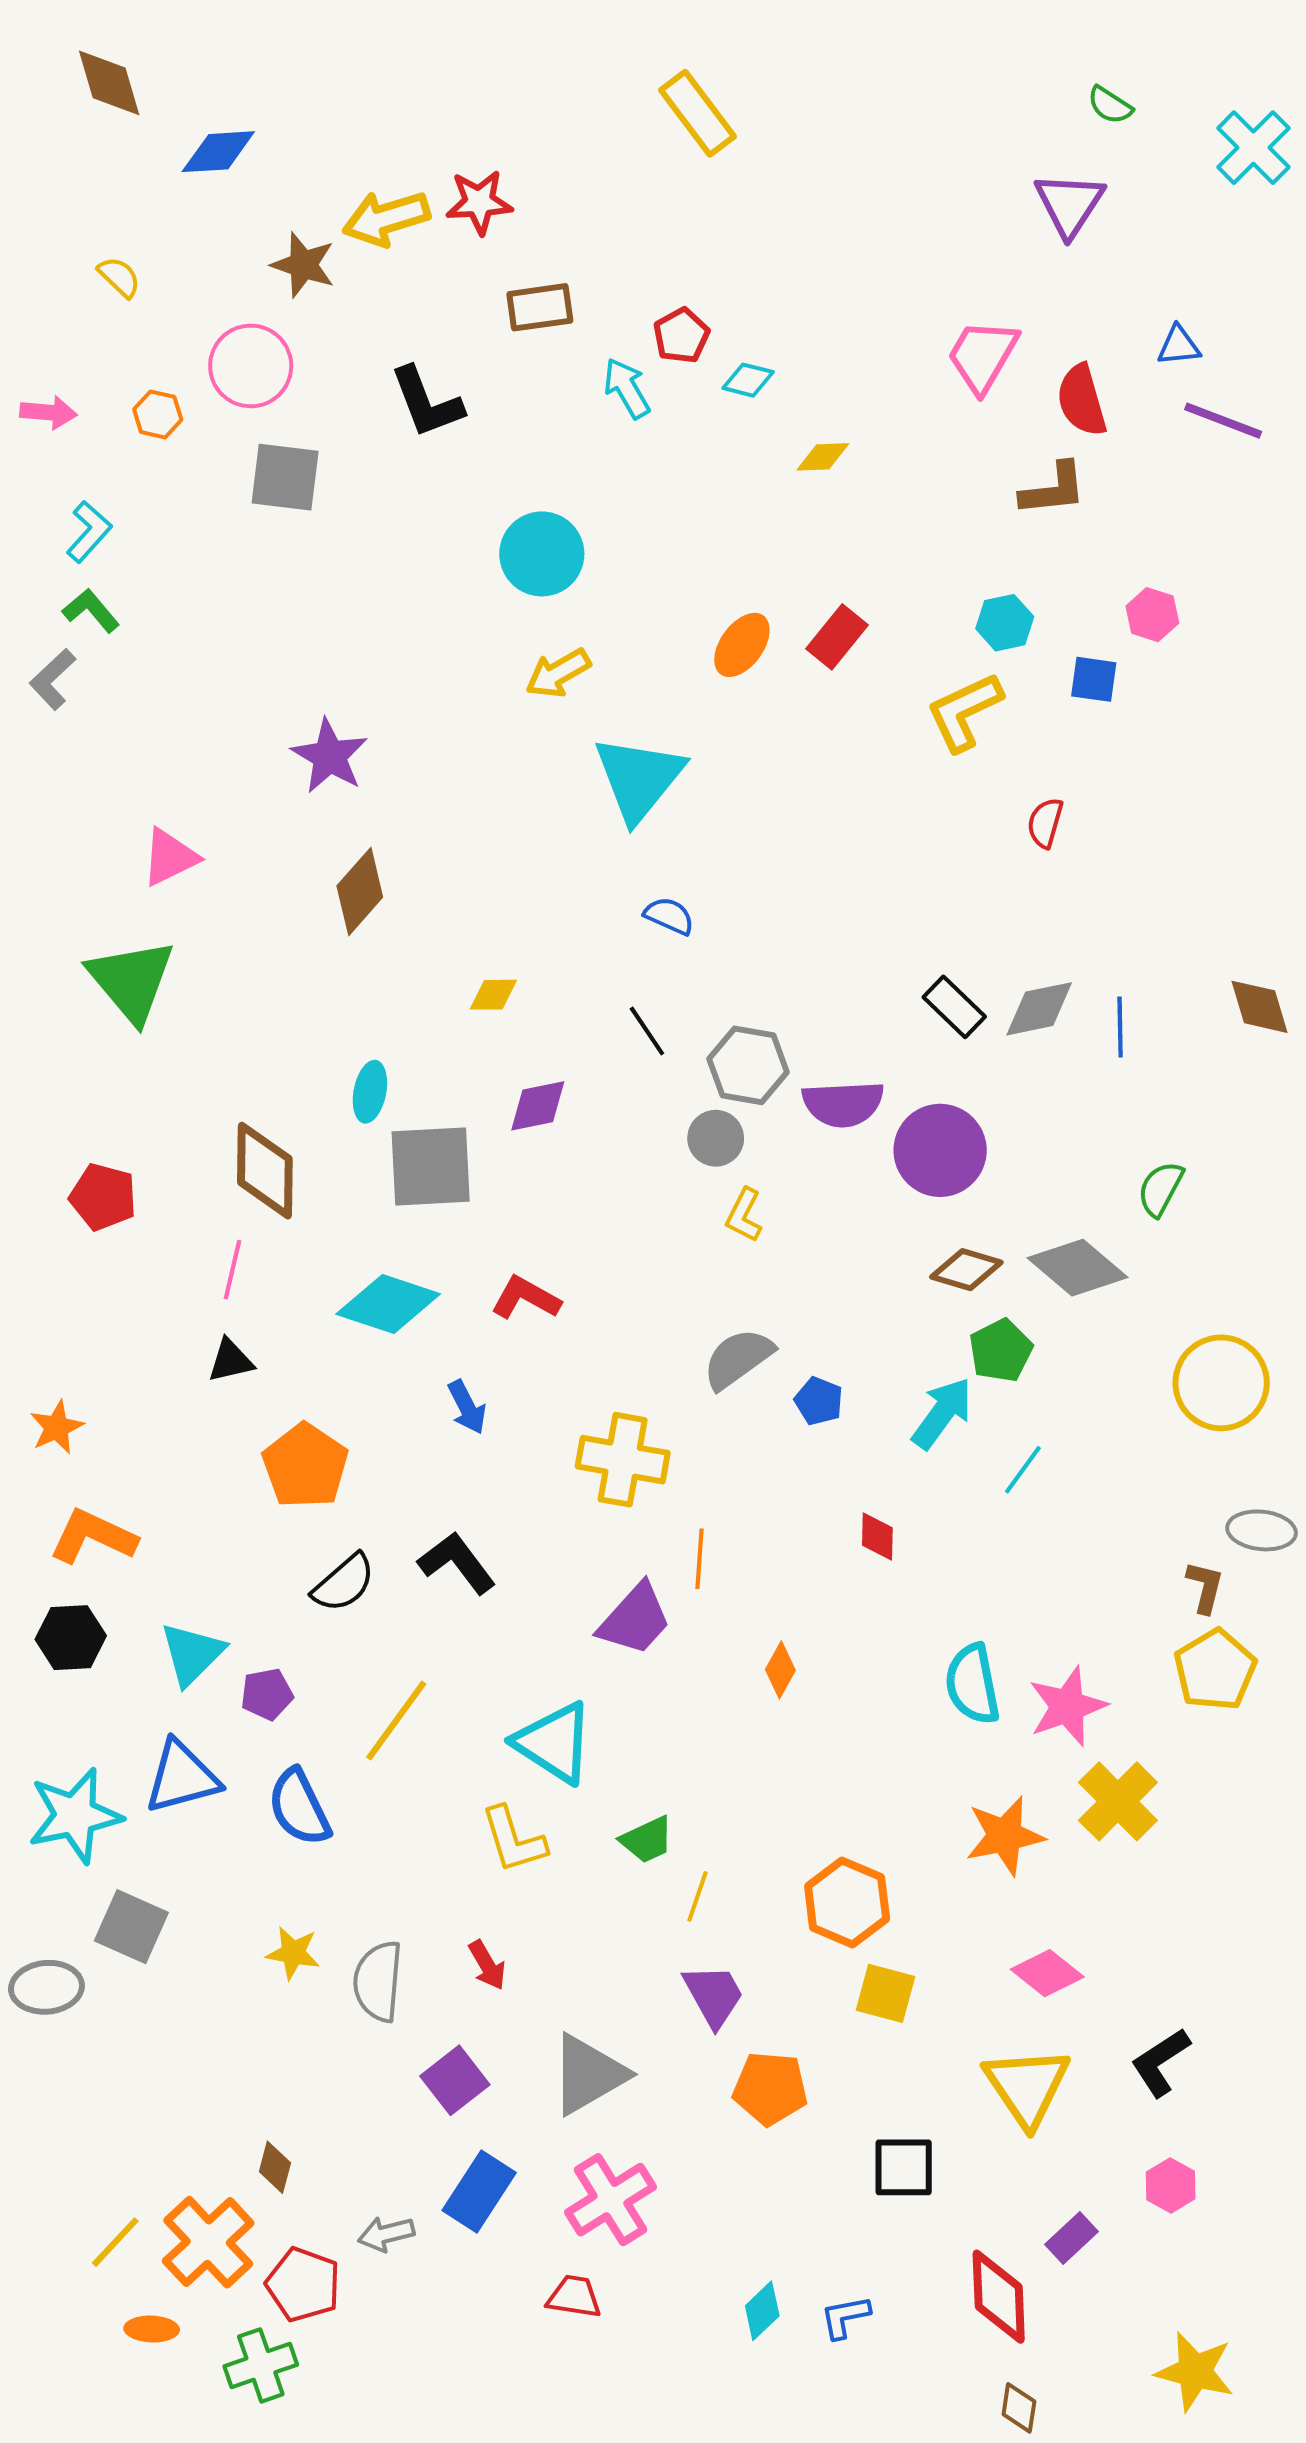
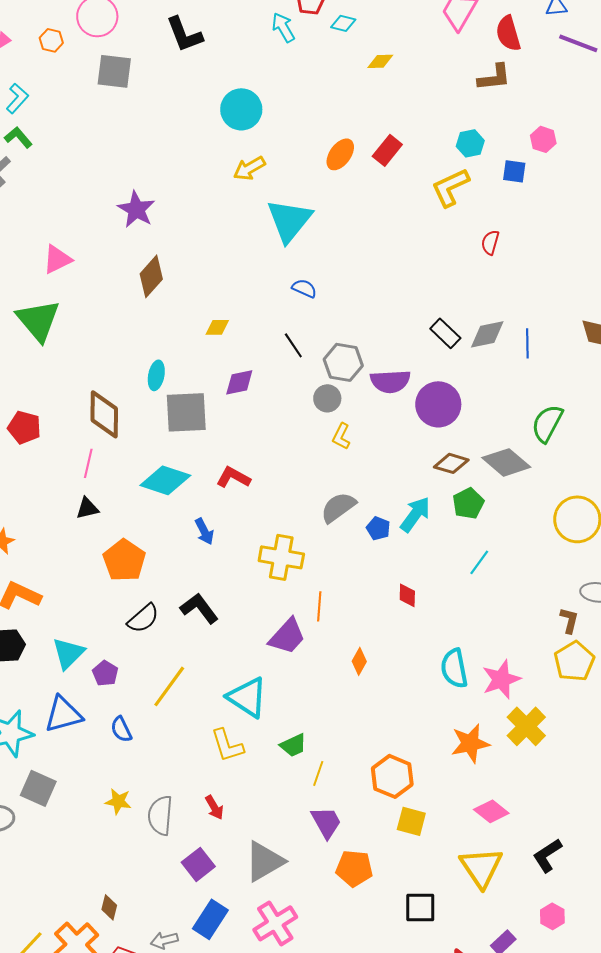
green semicircle: (1160, 1189) -> (547, 423), size x1.4
cyan arrow: (942, 1413) -> (415, 514), moved
purple pentagon: (267, 1694) -> (105, 673), turned -30
blue semicircle: (299, 1807) -> (121, 729), size x0.7

